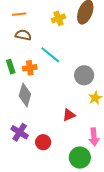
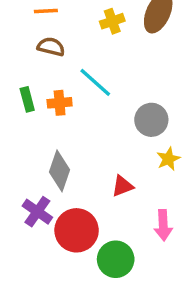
gray diamond: (25, 95) -> (60, 171), moved
red circle: (43, 142) -> (77, 230), size x1.6
green circle: (80, 158) -> (116, 259), moved

